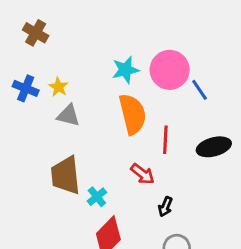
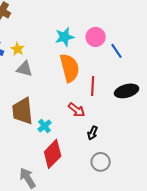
pink circle: (170, 70) -> (96, 37), size x0.7

